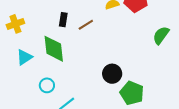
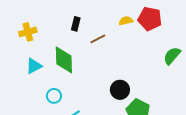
black rectangle: (63, 20) -> (76, 24), moved

